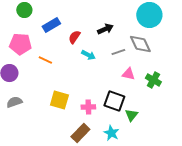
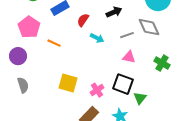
pink pentagon: (20, 44) -> (29, 27), turned 30
pink triangle: (128, 74) -> (129, 57), moved
gray semicircle: (14, 102) -> (23, 85), turned 91
pink cross: (88, 107) -> (97, 90), turned -32

